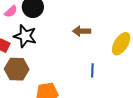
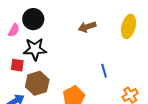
blue line: (92, 70) -> (104, 71), moved

